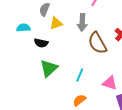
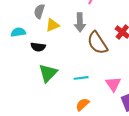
cyan line: (80, 75) -> (81, 78), turned 64
pink triangle: (110, 83) -> (113, 84), turned 42

